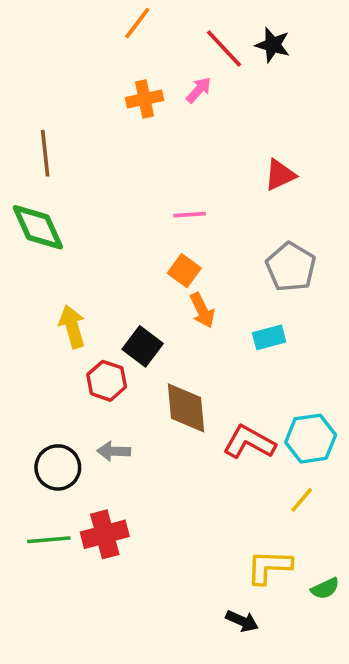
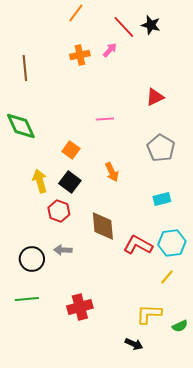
brown line: (45, 153) -> (25, 68), moved
orange square: (184, 271) -> (71, 150), moved
cyan rectangle: (269, 337) -> (162, 199), moved
black square: (143, 346) -> (70, 182), moved
red cross: (105, 534) -> (80, 307), moved

